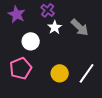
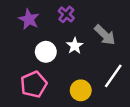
white star: (55, 27) -> (75, 46), moved
white line: (87, 73) -> (113, 76), moved

